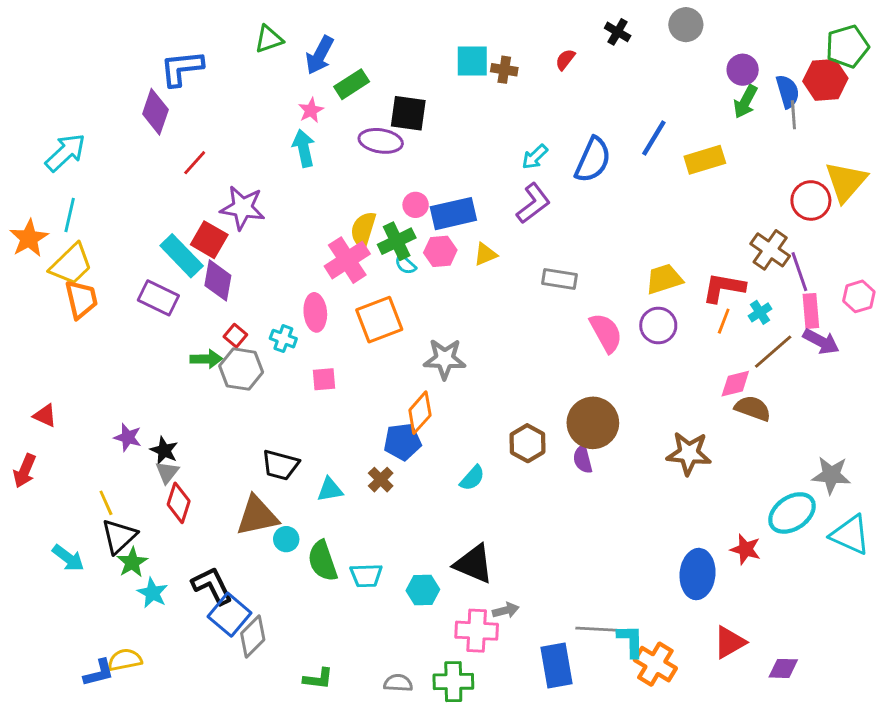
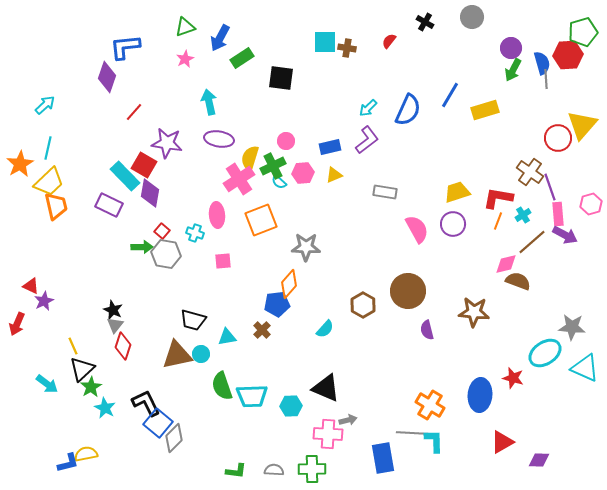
pink star: (311, 110) -> (185, 59), moved
purple ellipse: (381, 141) -> (219, 139), moved
cyan arrow: (65, 153) -> (45, 105), size x0.7
blue rectangle: (453, 214) -> (330, 147), moved, size x0.7
purple star: (128, 437) -> (44, 301), moved, turned 30
purple semicircle: (583, 459) -> (427, 330), moved
cyan circle: (286, 539) -> (201, 354), moved
cyan trapezoid: (366, 575) -> (252, 396), size x1.4
orange cross: (655, 664) -> (430, 405), moved
green L-shape: (318, 679) -> (236, 471), moved

